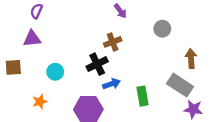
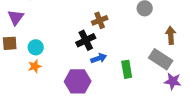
purple triangle: (32, 39) -> (16, 17), moved, turned -48
cyan circle: (55, 72) -> (36, 47), moved
orange star: (40, 102) -> (35, 66), moved

